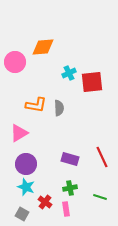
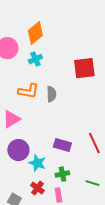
orange diamond: (43, 47) -> (35, 33), turned -35
cyan cross: (69, 73) -> (35, 59), moved
cyan star: (26, 187) -> (37, 163), moved

